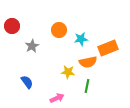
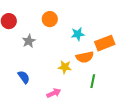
orange circle: (59, 30) -> (50, 19), moved
green line: (87, 86) -> (93, 81), moved

